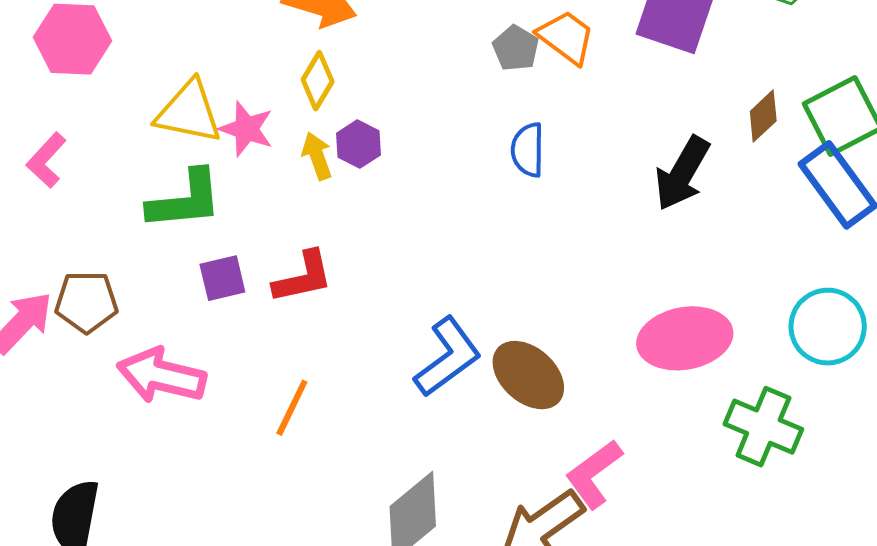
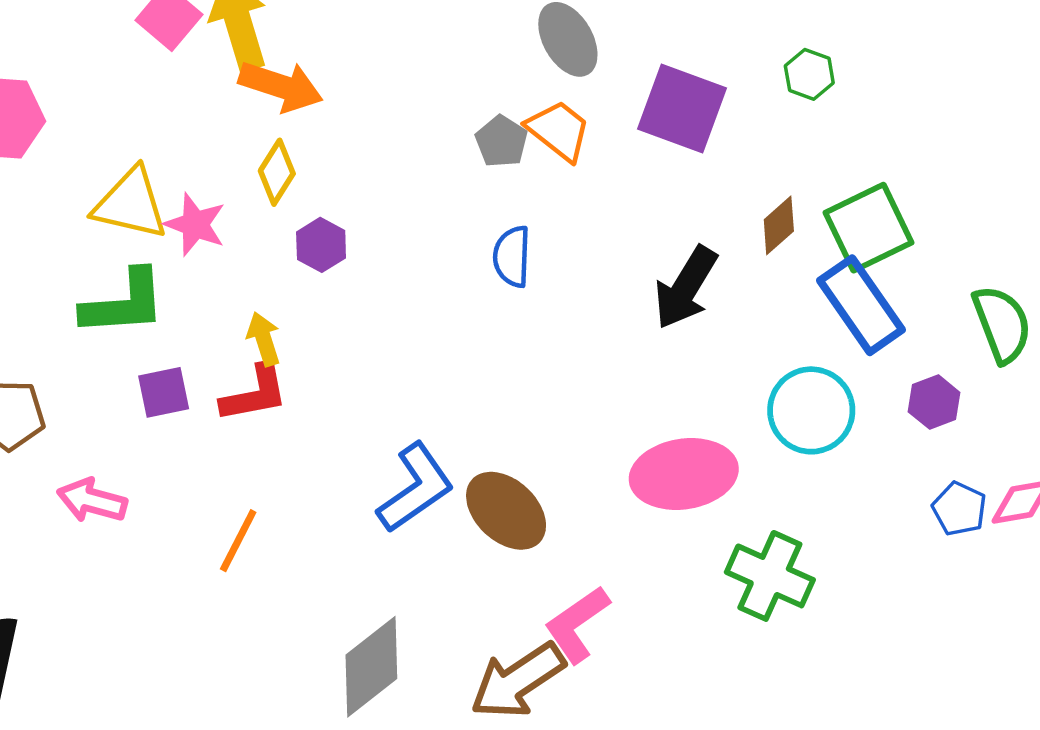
yellow arrow: (317, 156) -> (264, 339), moved
cyan circle: (828, 327) -> (811, 410), moved
pink arrow: (161, 376) -> (92, 501), size x0.7

